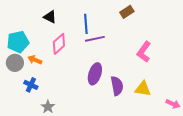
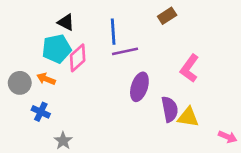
cyan pentagon: (18, 42) -> (57, 49), moved
purple ellipse: (95, 74) -> (139, 87), moved
purple semicircle: (117, 86) -> (170, 109), moved

